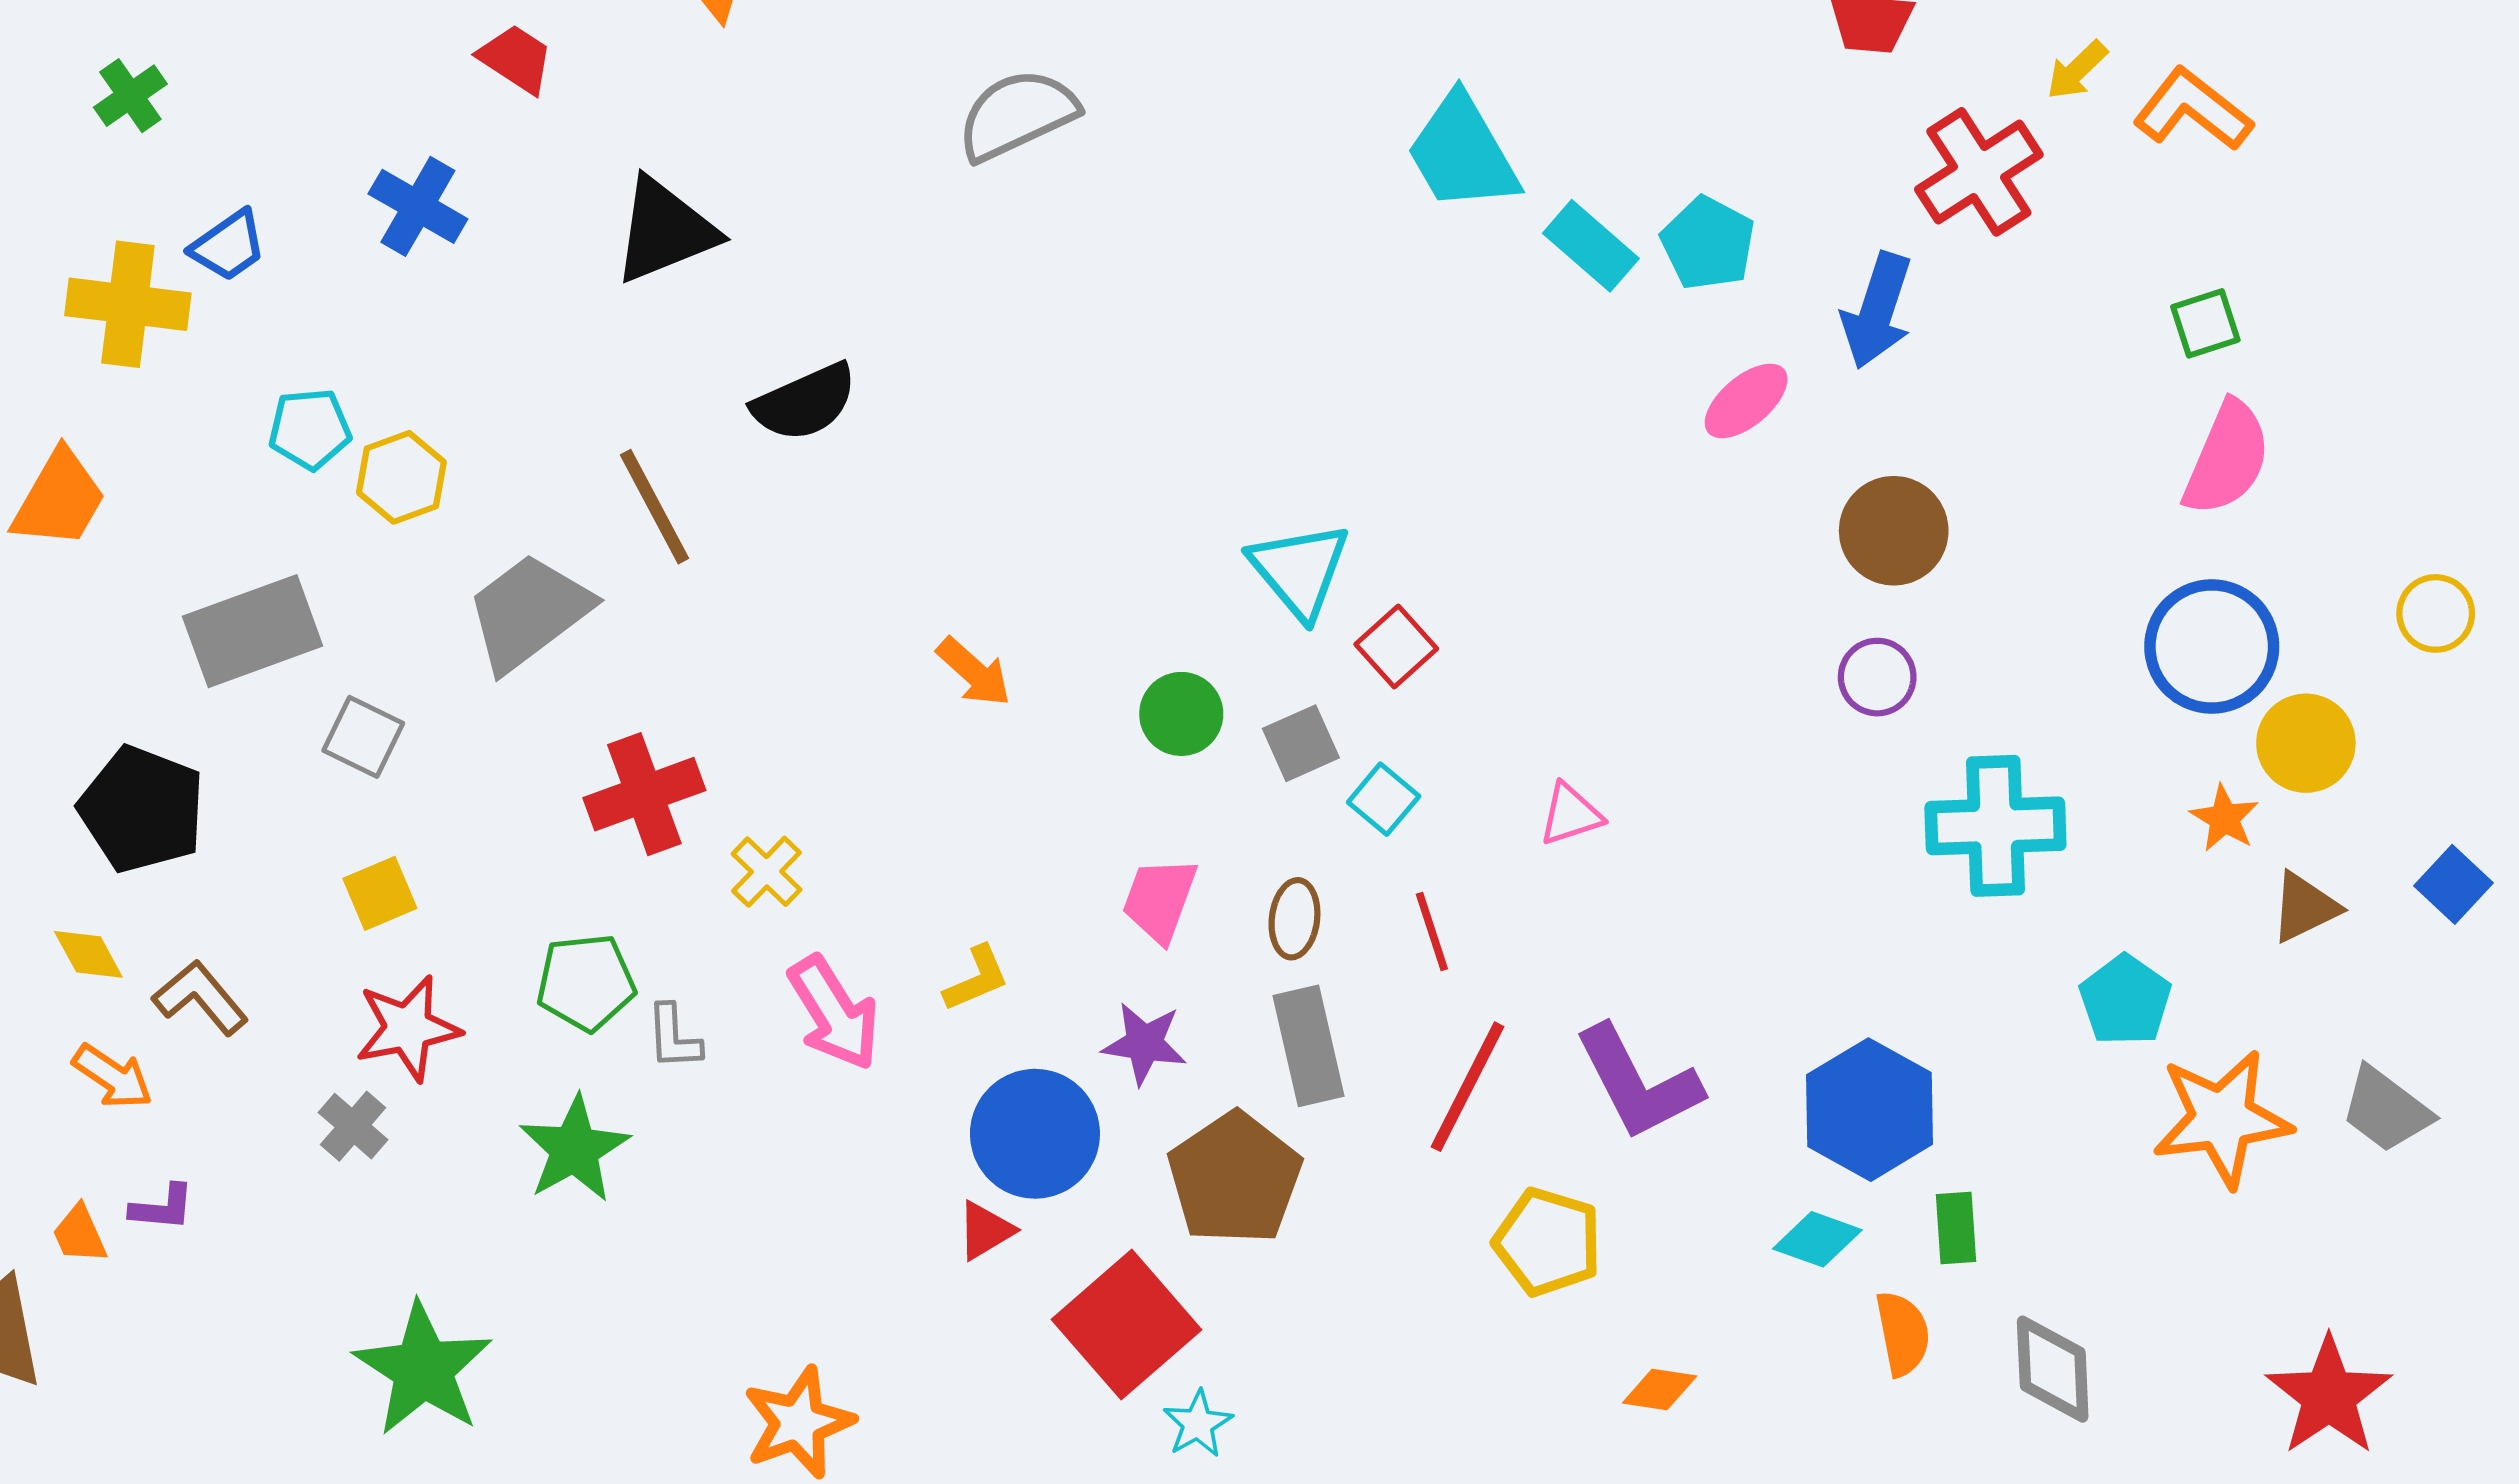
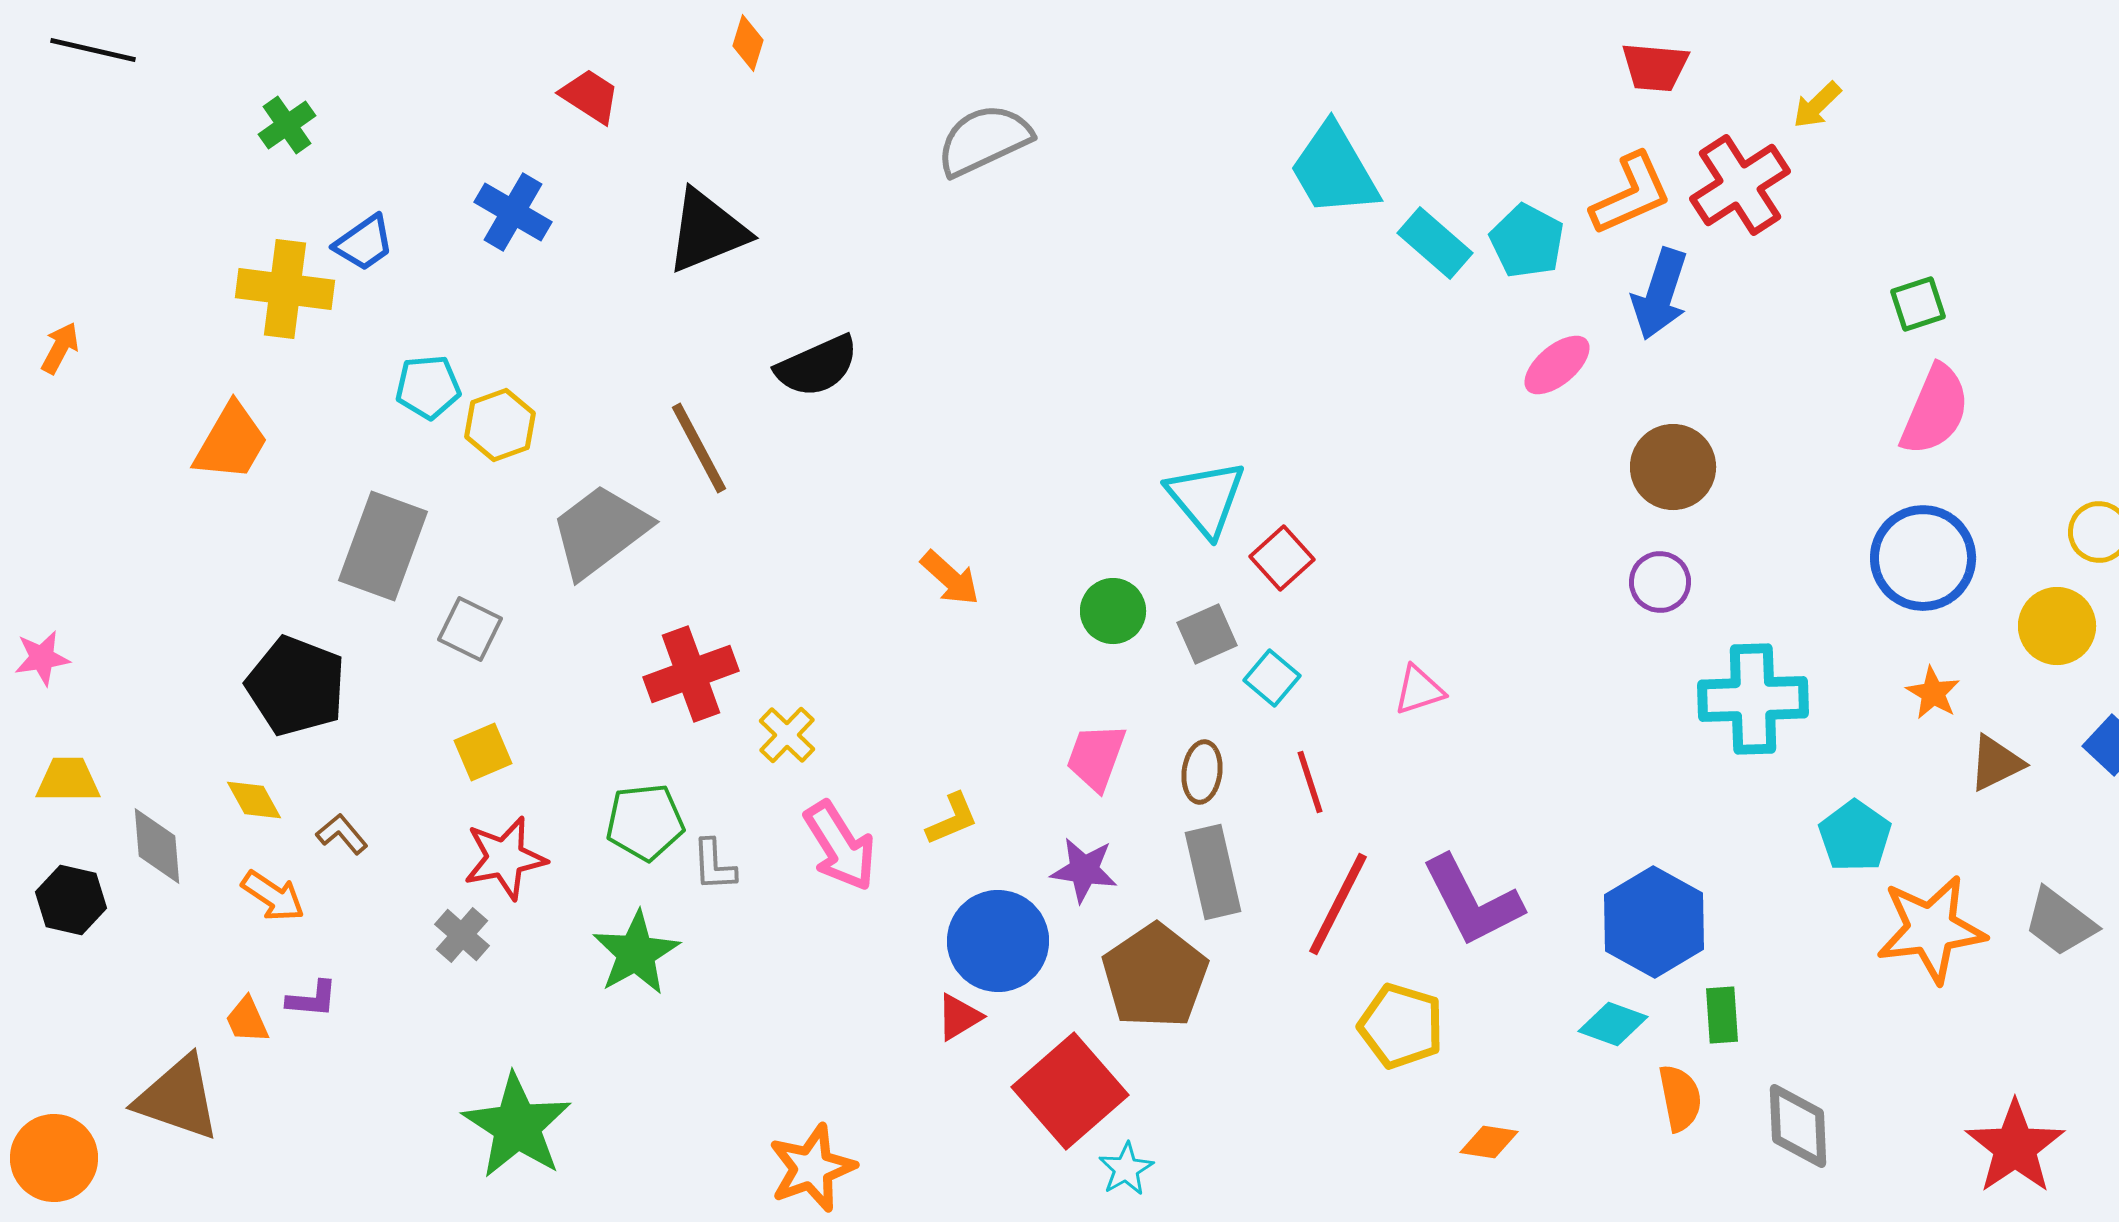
orange L-shape: (2193, 110) -> (1631, 194), moved, turned 118
gray rectangle: (253, 631) -> (383, 546), turned -50
yellow circle: (2306, 743) -> (2057, 626), moved
brown L-shape: (200, 998) -> (342, 834), size x0.7

